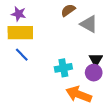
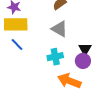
gray triangle: (89, 24) -> (59, 29), moved

